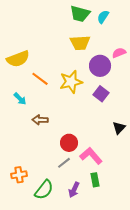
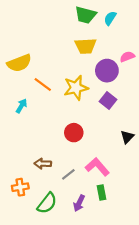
cyan arrow: (20, 99) -> (21, 106), turned -104
brown arrow: (40, 120) -> (43, 164), moved
red circle: (69, 143) -> (74, 133), moved

